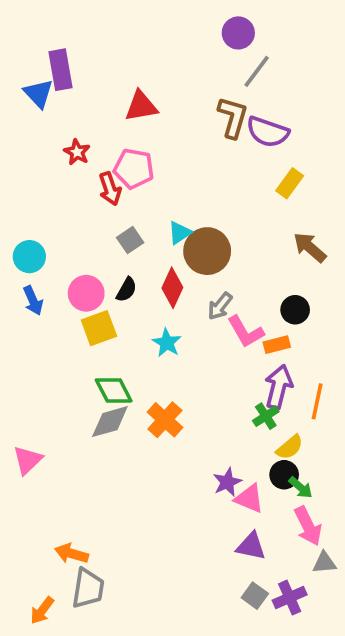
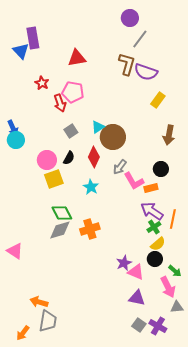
brown arrow: (310, 247) -> (169, 135), turned -120
blue arrow: (33, 301) -> (13, 128), moved
purple arrow: (279, 387) -> (152, 211), turned -70
green cross: (266, 416) -> (154, 227), moved
orange cross: (165, 420) -> (90, 229), turned 30
pink triangle: (27, 460) -> (15, 251), turned -42
green arrow: (301, 488) -> (175, 271), moved
purple cross: (290, 598) -> (158, 326), turned -36

